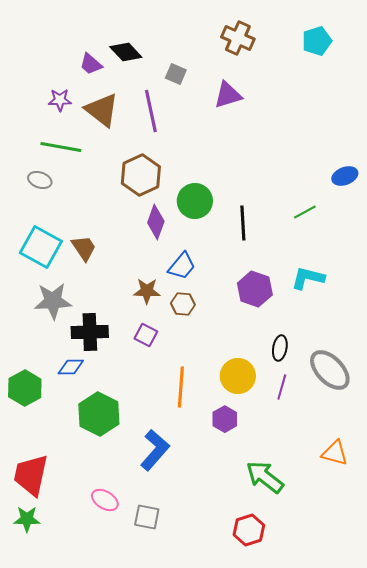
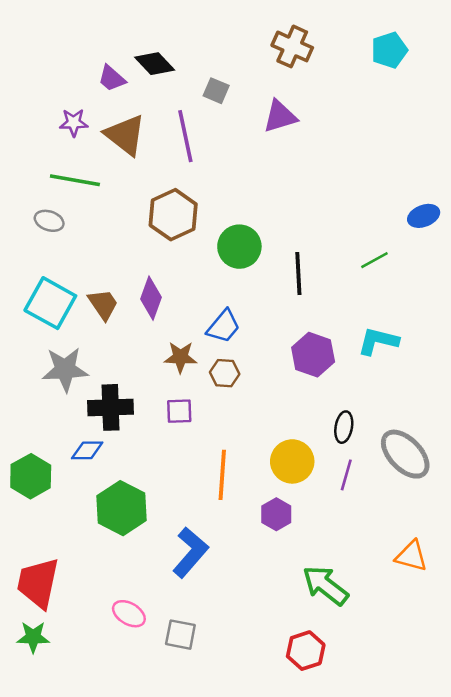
purple diamond: (156, 222) -> (151, 298), moved
purple square: (146, 335) -> (179, 411), turned -30

